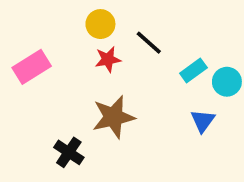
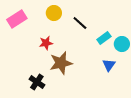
red star: (108, 59) -> (46, 43), moved
pink rectangle: (32, 67) -> (17, 19), moved

